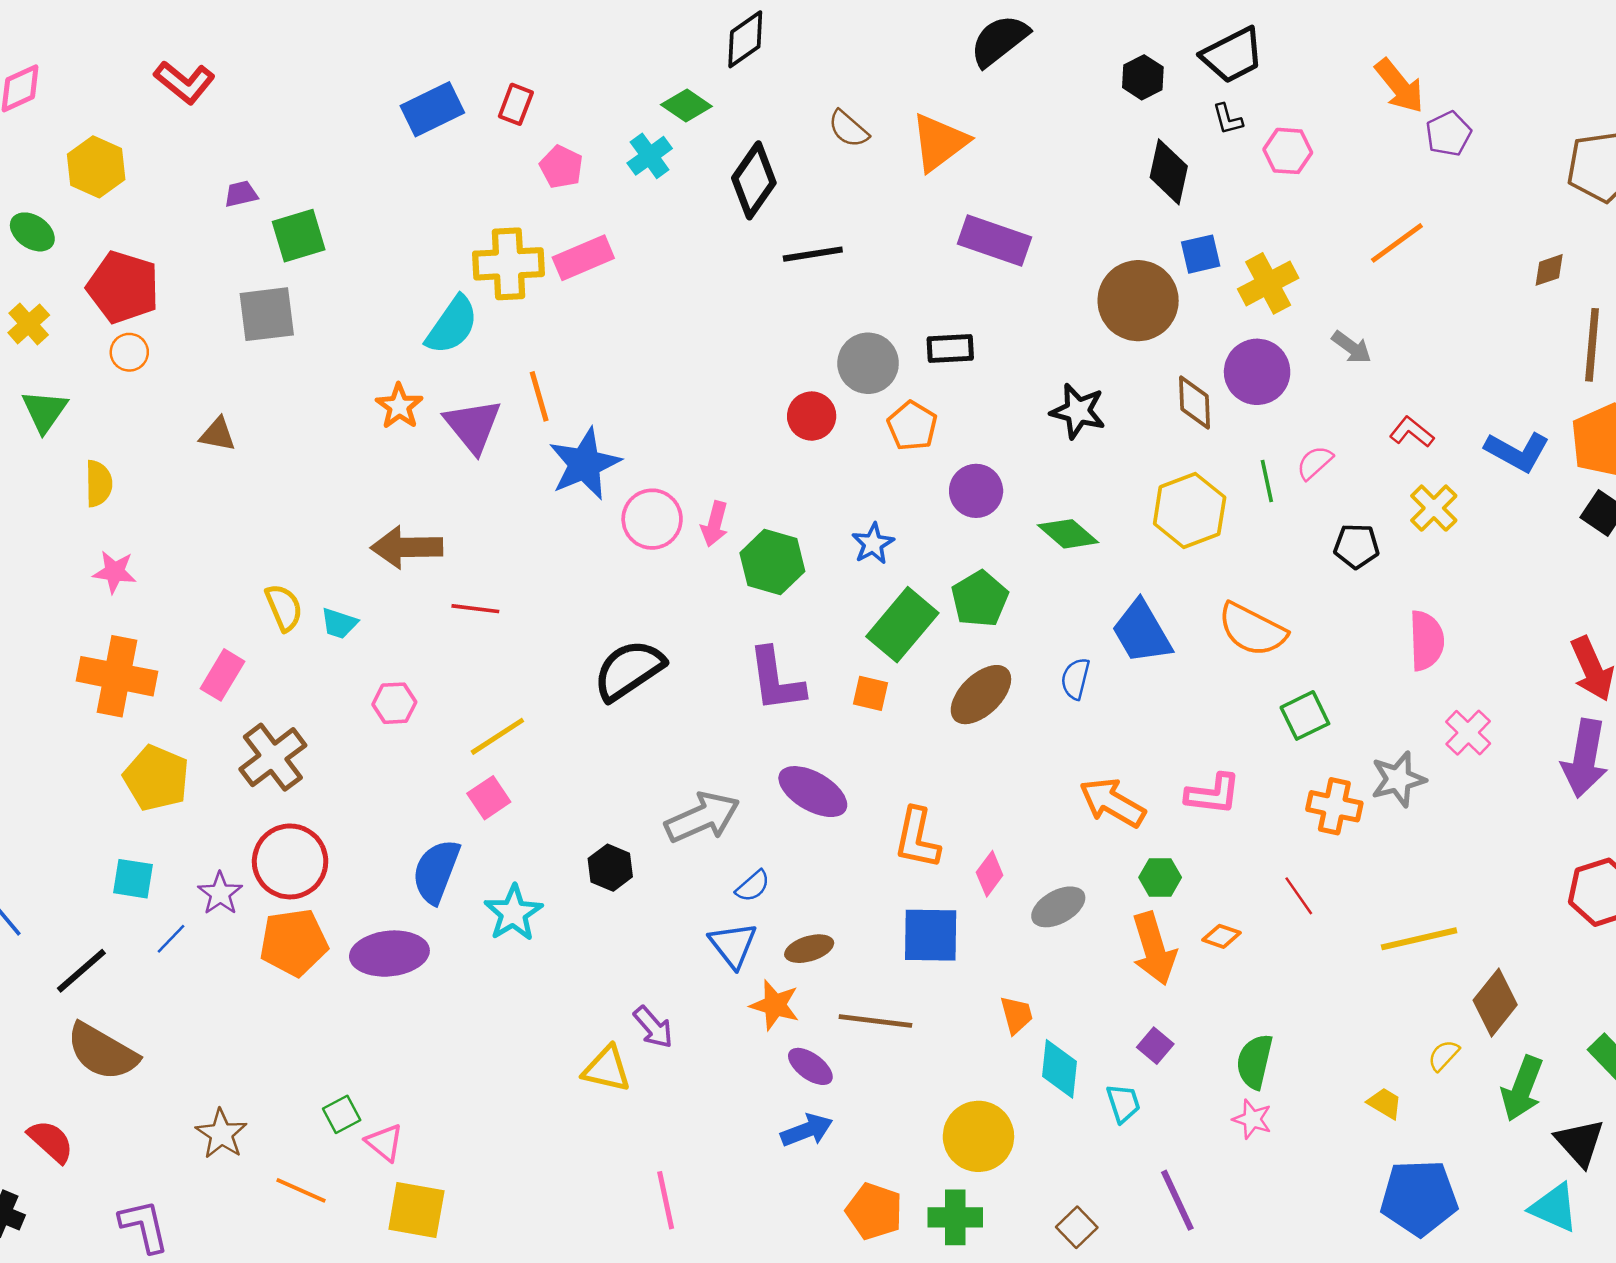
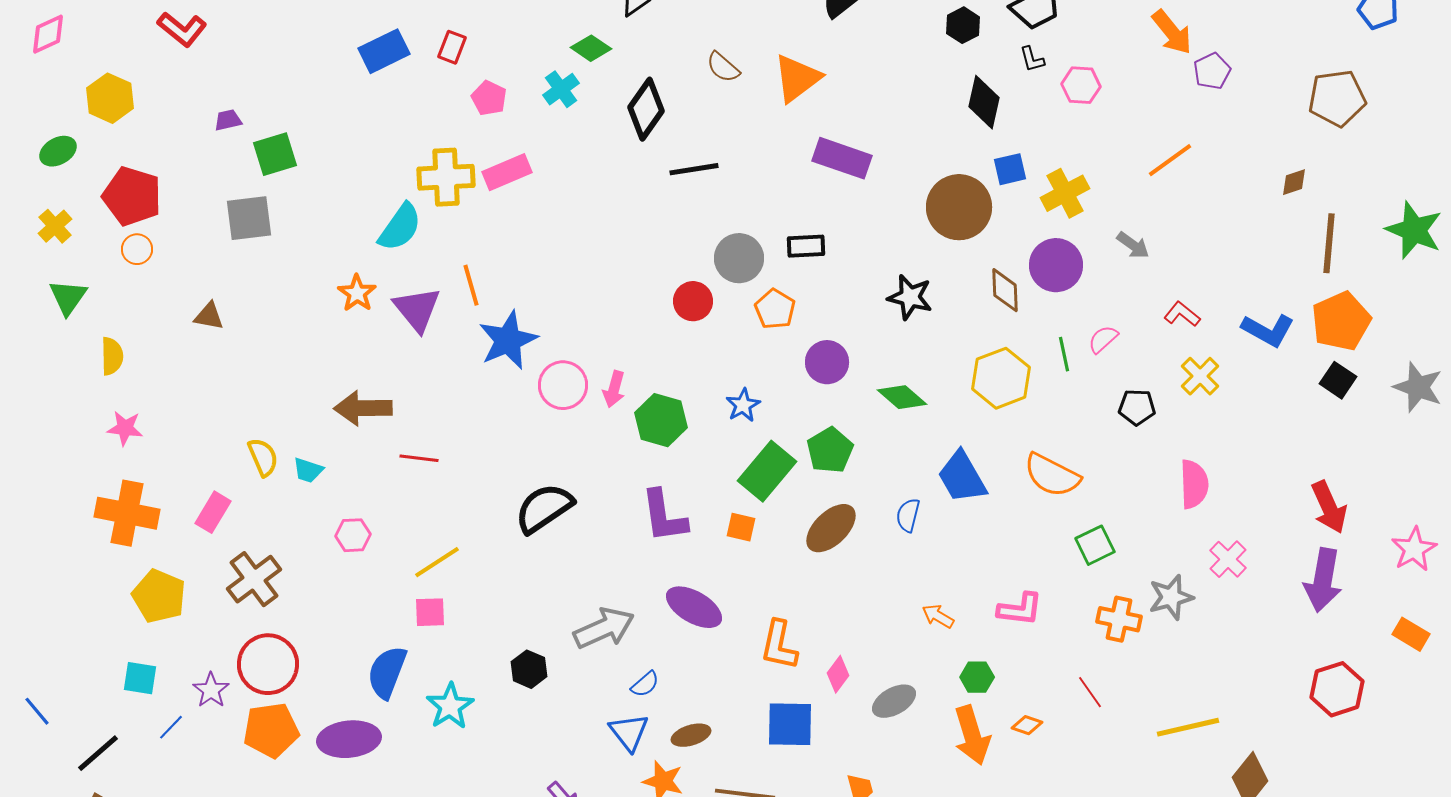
green ellipse: (32, 232) -> (58, 151), turned -63
pink square: (489, 798) -> (430, 612), turned 32
orange arrow: (1112, 803) -> (938, 616), size x0.6

